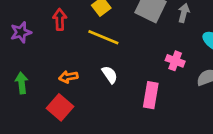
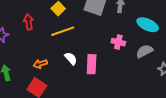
yellow line: (103, 37) -> (63, 31), turned -35
pink rectangle: (151, 95) -> (92, 64), moved

